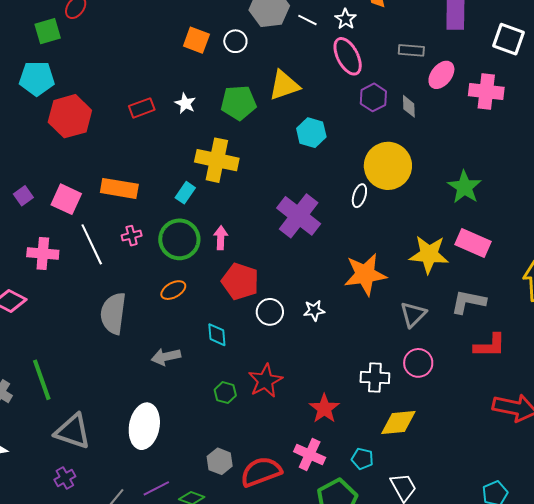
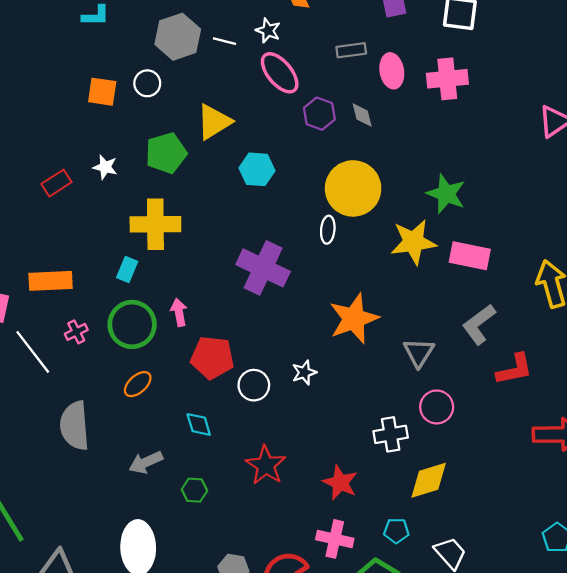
pink ellipse: (441, 75) -> (392, 71), turned -36
yellow star: (429, 254) -> (413, 242), moved
gray L-shape: (468, 302) -> (479, 324), turned -36
green hexagon: (225, 393) -> (194, 490), moved

